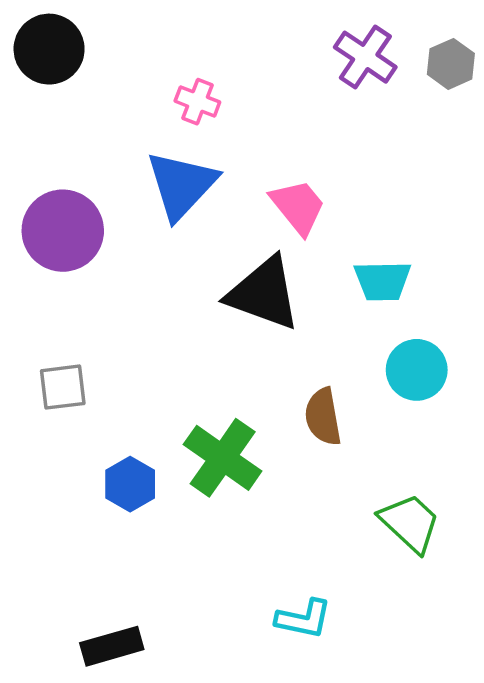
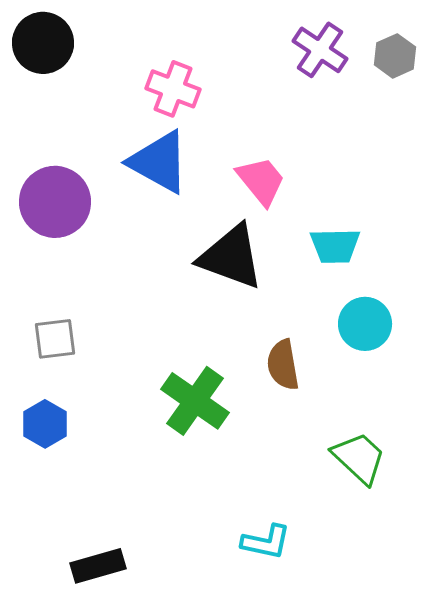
pink cross: (197, 102) -> (173, 89), size x1.4
blue triangle: (181, 185) -> (159, 162), turned -44
blue hexagon: (130, 484) -> (45, 424), moved

